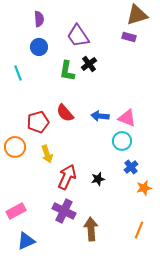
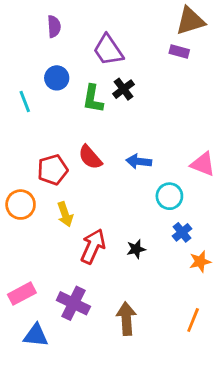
blue circle: (39, 47) -> (57, 78), moved
pink triangle: (127, 118) -> (203, 164), moved
purple cross: (64, 211) -> (73, 303), moved
blue triangle: (26, 241) -> (36, 335), turned 30

